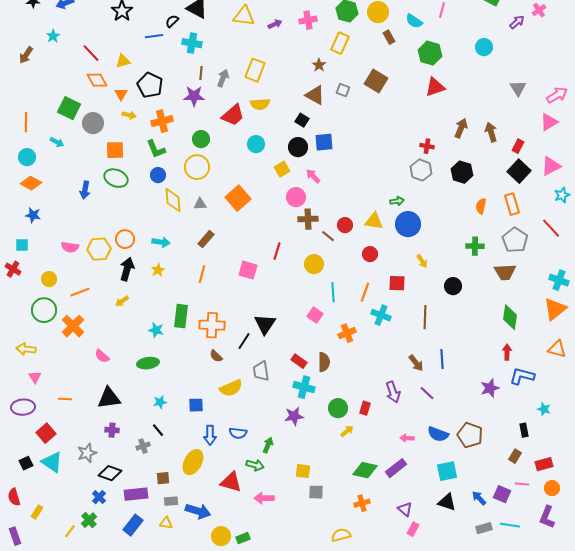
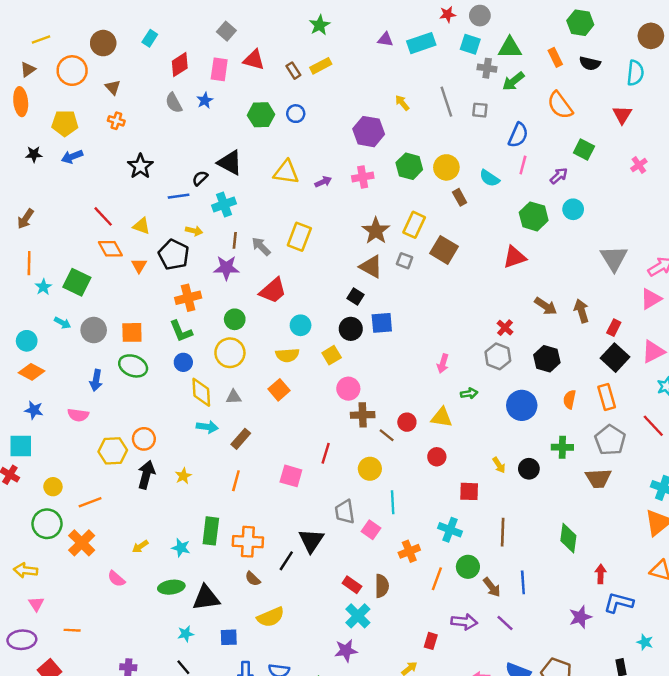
purple arrow: (517, 22) -> (559, 176), moved
cyan star: (53, 36) -> (43, 287), moved
cyan cross: (192, 43) -> (224, 204), turned -30
yellow rectangle: (340, 43) -> (414, 225), moved
green hexagon: (430, 53) -> (534, 216), moved
yellow triangle: (123, 61) -> (141, 226), turned 35
brown star: (319, 65) -> (376, 231), size x1.6
gray arrow: (223, 78) -> (261, 246), turned -66
gray triangle: (518, 88) -> (614, 258), size x1.4
yellow semicircle: (260, 104) -> (287, 355), moved
yellow arrow: (129, 115) -> (194, 231), moved
orange line: (26, 122) -> (29, 263), moved
gray circle: (93, 123) -> (94, 330), moved
brown arrow: (461, 128) -> (546, 306), turned 102
red cross: (427, 146) -> (505, 328), turned 32
pink arrow: (313, 176) -> (443, 364), moved, turned -119
orange square: (238, 198) -> (279, 390), size x0.7
blue circle: (408, 224) -> (522, 405), moved
cyan arrow: (161, 242) -> (207, 427), moved
cyan square: (22, 245) -> (21, 446), size x1.5
pink semicircle: (70, 247) -> (78, 415), moved
black circle: (453, 286) -> (529, 469), moved
orange line: (365, 292) -> (437, 579), moved
yellow arrow: (122, 301) -> (140, 546), moved
green diamond: (510, 317) -> (568, 538), moved
gray trapezoid: (261, 371) -> (345, 512), moved
cyan cross: (304, 387) -> (358, 616), turned 30
purple arrow: (393, 392) -> (464, 622), turned -65
black triangle: (109, 398) -> (206, 598), moved
green circle: (338, 408) -> (468, 567), moved

